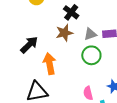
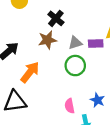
orange arrow: (50, 64) -> (30, 72), turned 45

